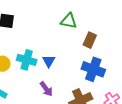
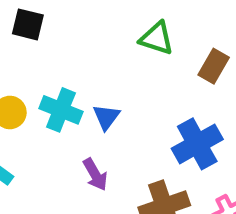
brown rectangle: (90, 40) -> (214, 66), moved
blue cross: (93, 69) -> (197, 144), turned 35

